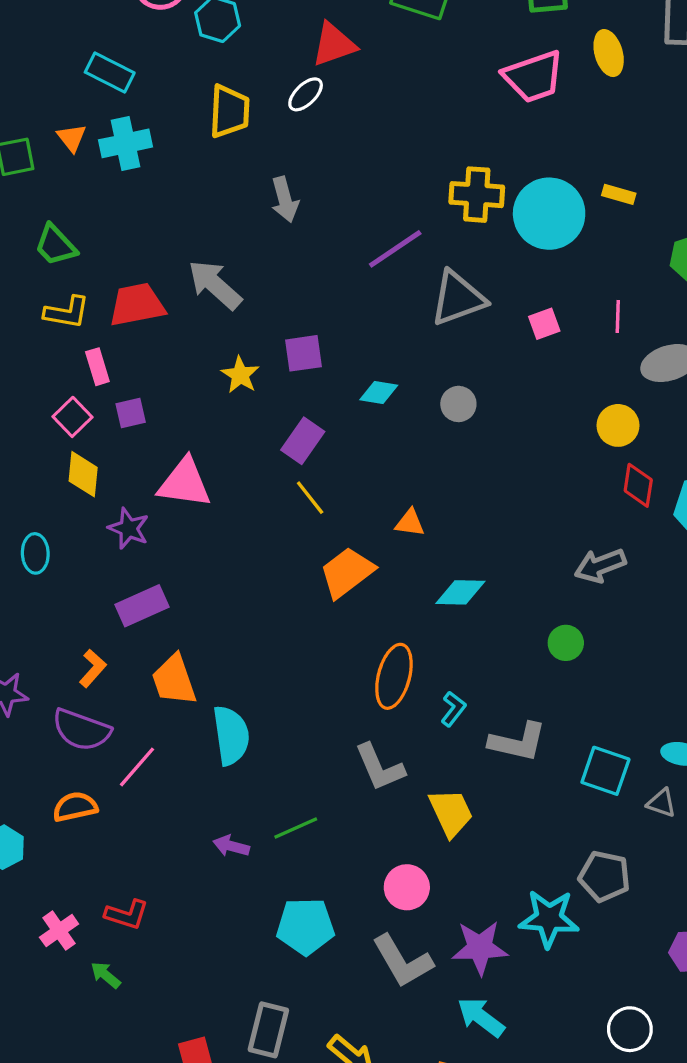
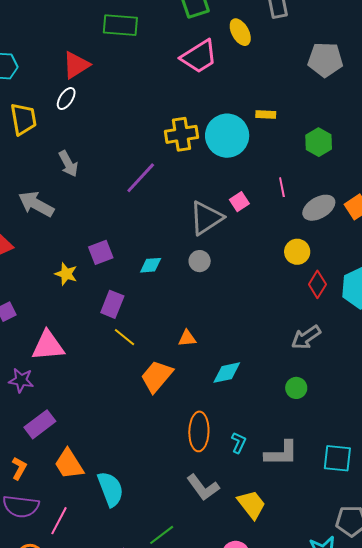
gray arrow: (215, 285) -> (36, 204), moved
gray triangle: (458, 298) -> (206, 218), moved
red diamond: (638, 485) -> (317, 284), turned 36

